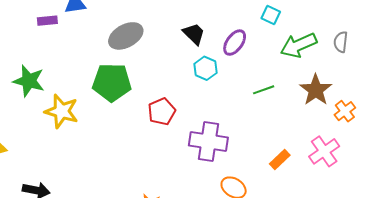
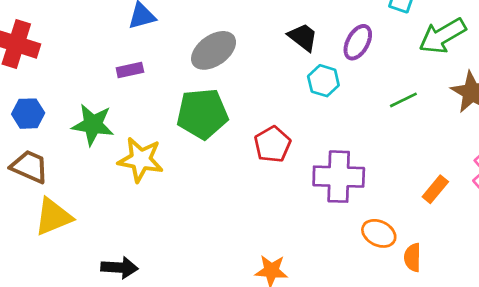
purple rectangle: (47, 21) -> (130, 70), moved

